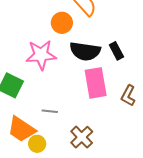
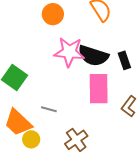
orange circle: (62, 23) -> (53, 14), moved
pink star: (41, 55) -> (69, 52), moved

